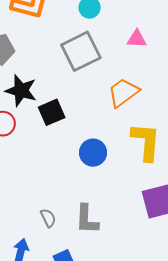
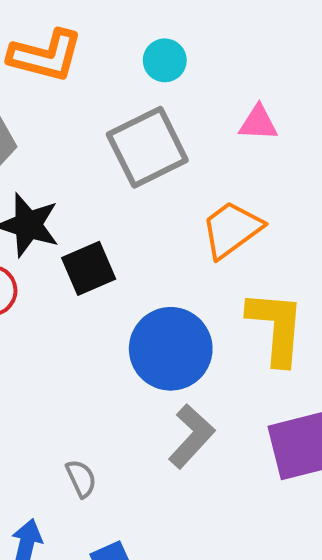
blue circle: (93, 153) -> (171, 349), size x1.5
gray L-shape: (87, 219) -> (191, 436), moved, turned -140

